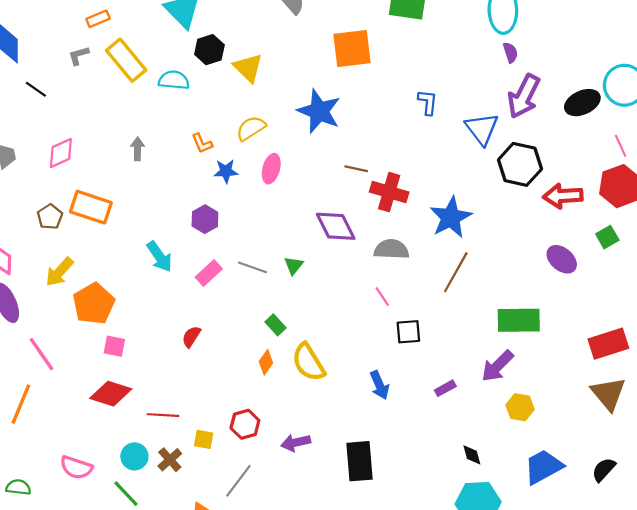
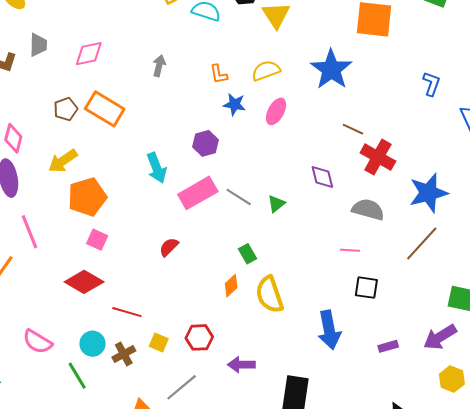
purple diamond: (336, 226) -> (322, 177), size x0.7
pink rectangle: (209, 273) -> (198, 193), size x1.5
pink line: (382, 297) -> (350, 250), turned -66
blue arrow: (379, 385) -> (329, 330), size x1.4

